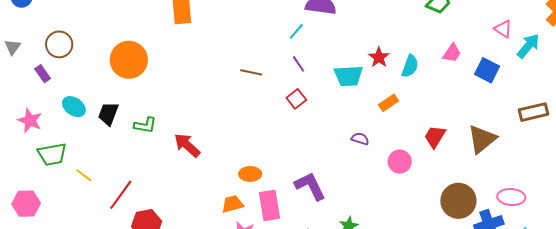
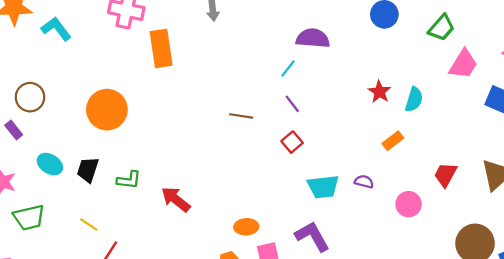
pink trapezoid: (452, 53) -> (463, 64), moved, size x1.4
cyan trapezoid: (348, 76) -> (323, 187), moved
yellow line: (84, 175) -> (89, 225), moved

